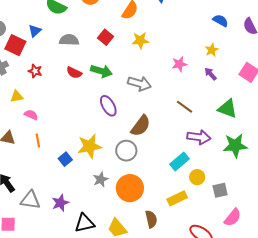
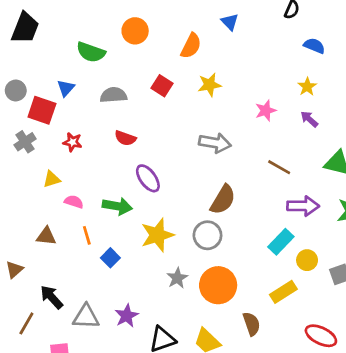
green arrow: (101, 71) -> (117, 206), moved
purple ellipse: (108, 106) -> (148, 178), moved
blue square: (65, 159) -> (110, 258), moved

